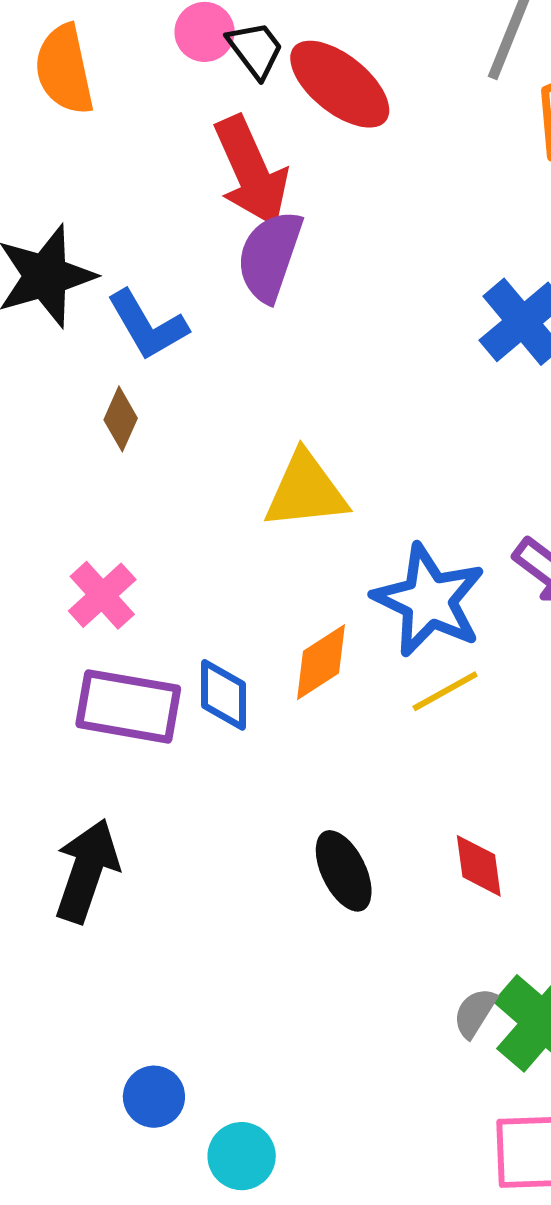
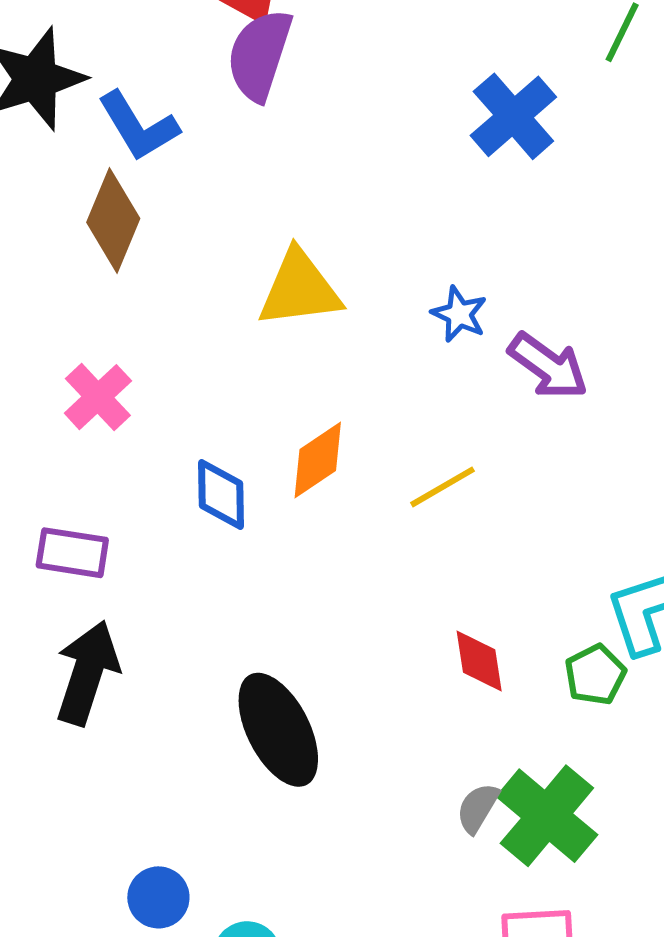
brown diamond: (121, 419) -> (113, 220), size x1.6
blue star: (429, 600) -> (459, 314), moved, size x0.5
purple rectangle: (128, 706) -> (72, 553), moved, size x0.7
black ellipse: (344, 871) -> (278, 730), moved, size x1.4

